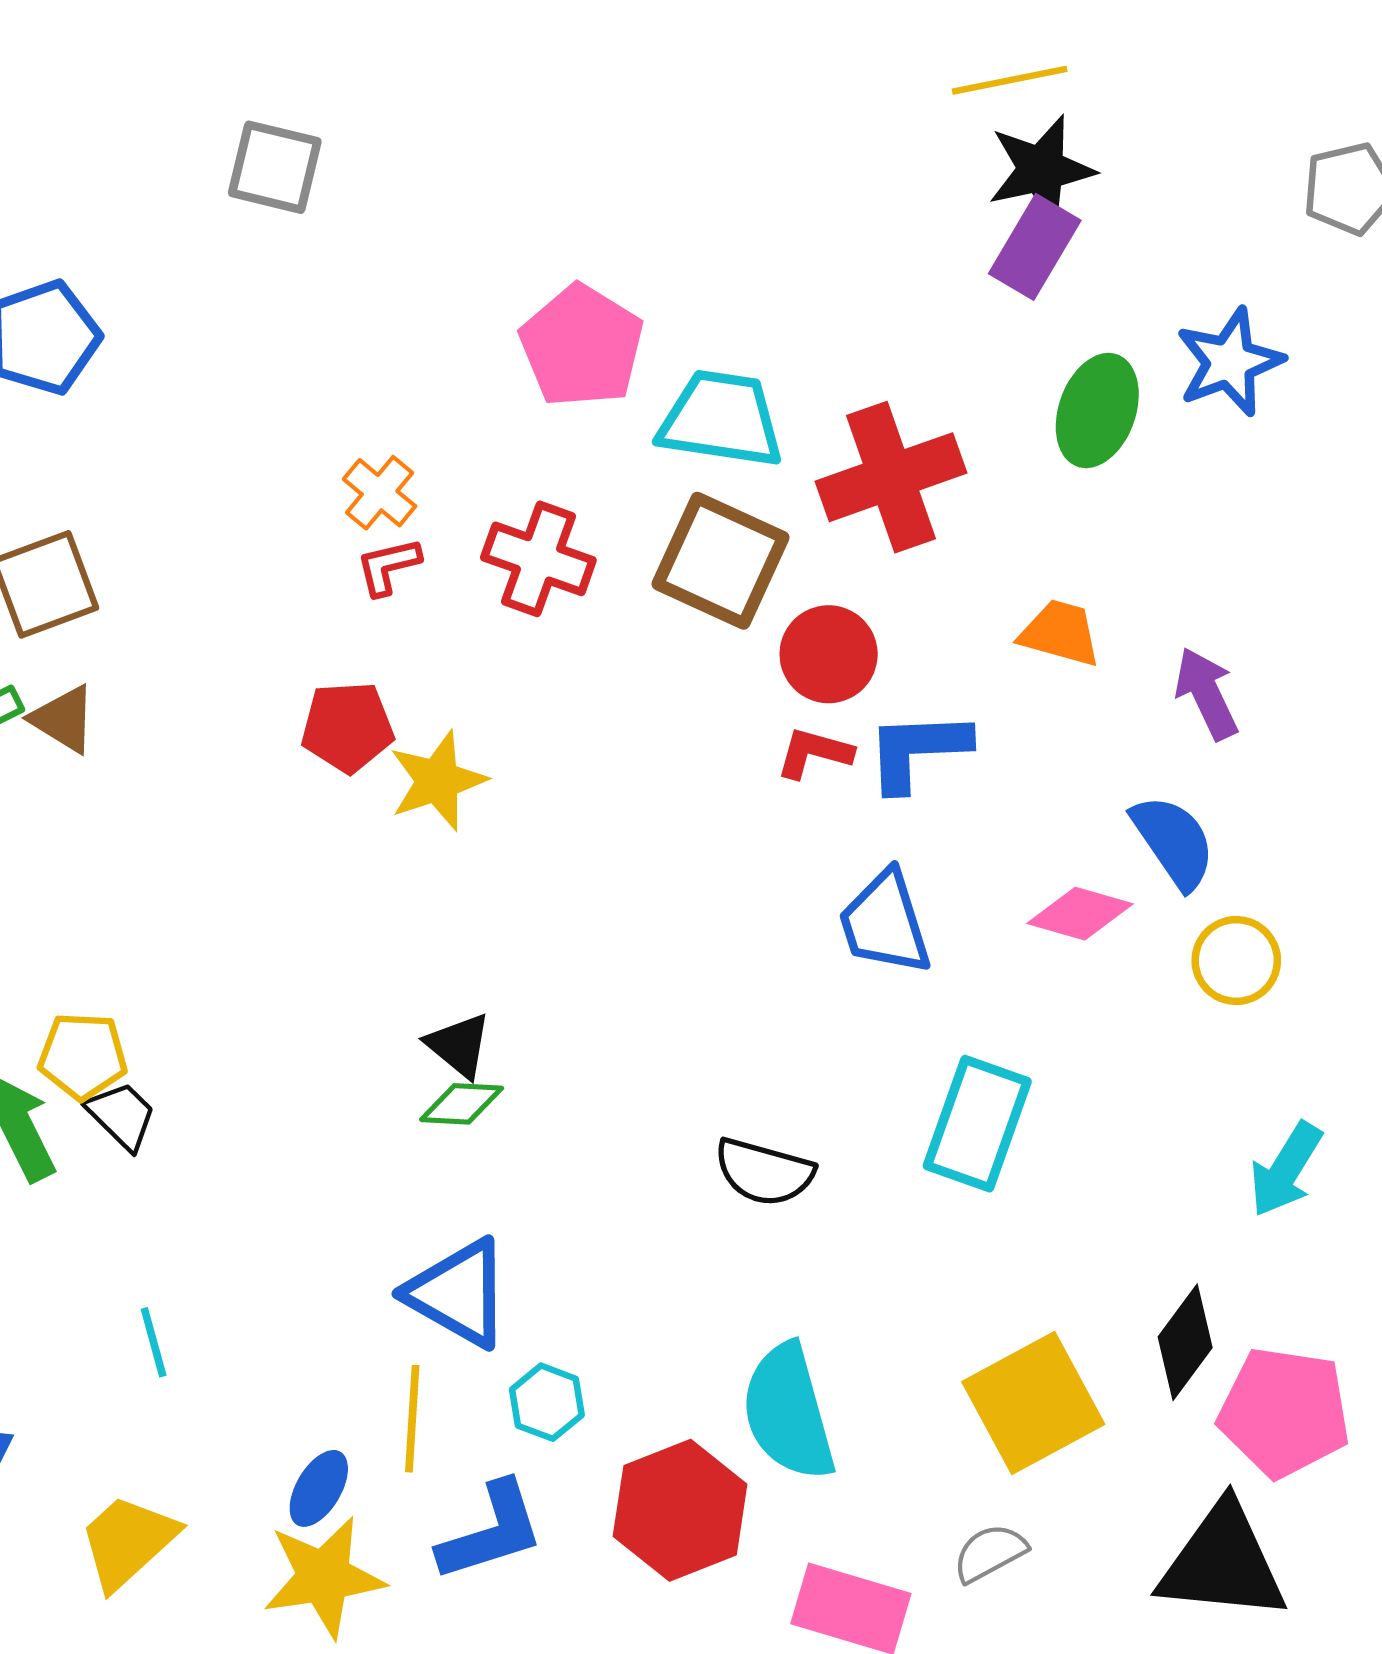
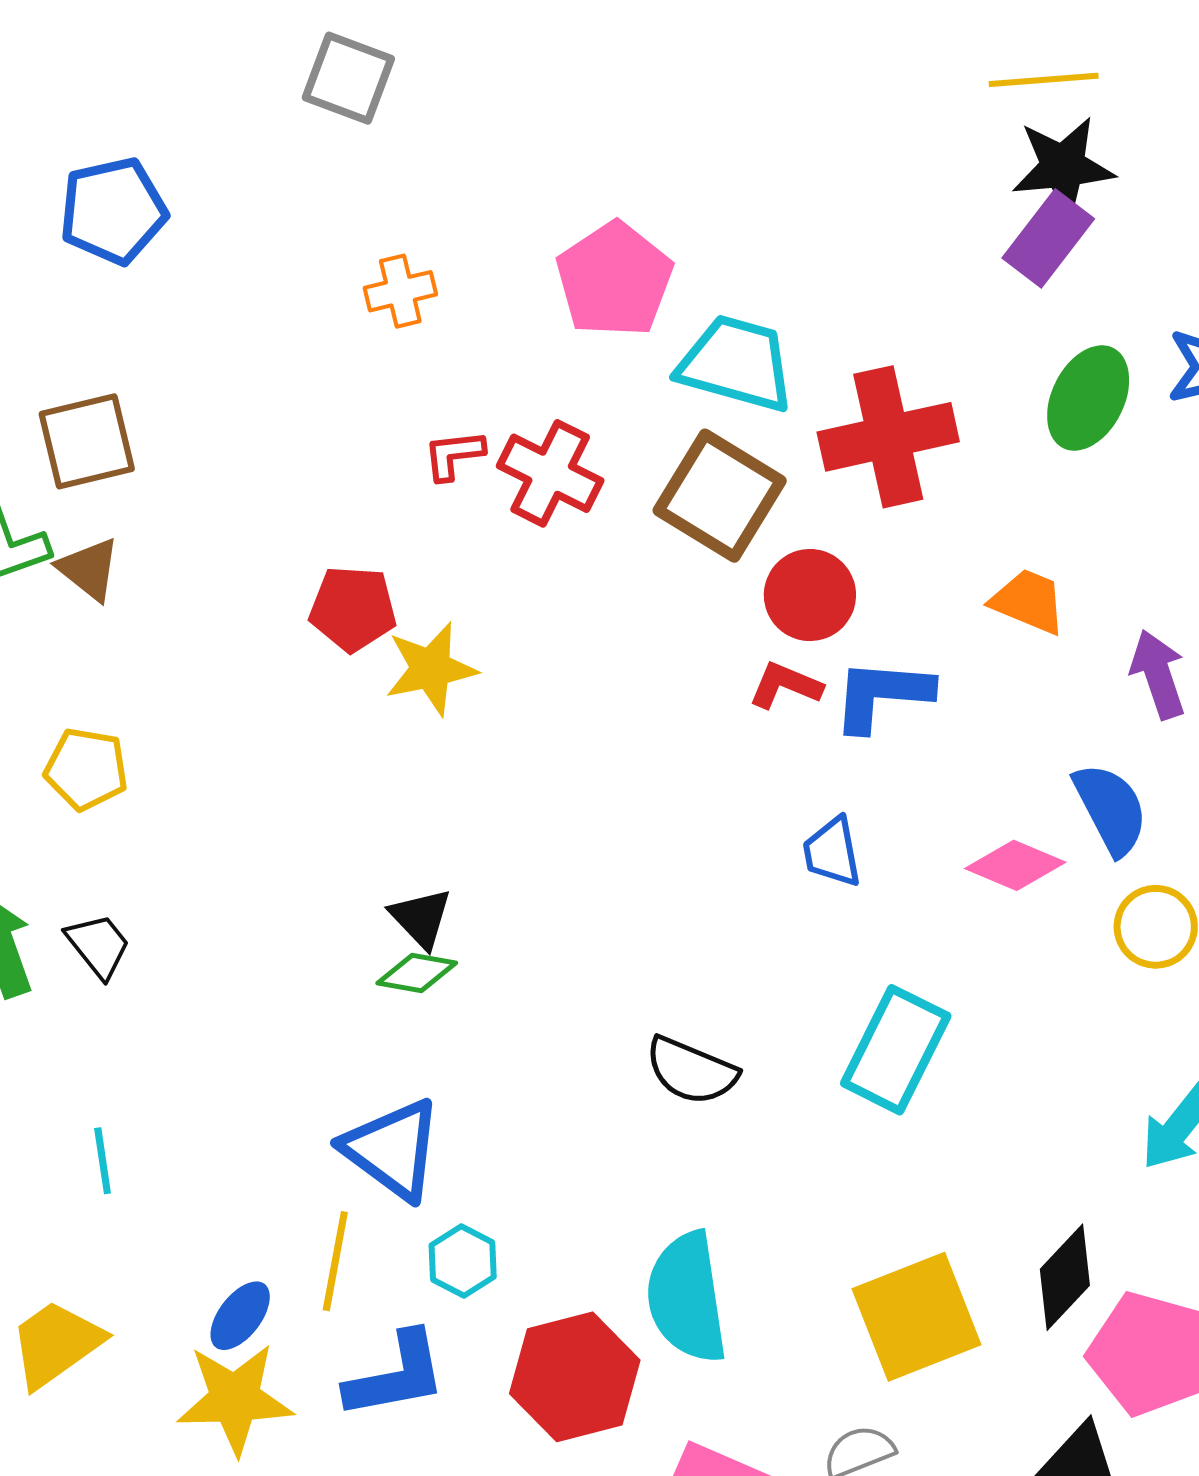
orange cross: (380, 493) -> (400, 291), moved, turned 30
red L-shape: (388, 566) -> (454, 455), moved
blue trapezoid: (885, 923) -> (832, 852), size x0.7
yellow pentagon: (83, 1056) -> (86, 769), moved

